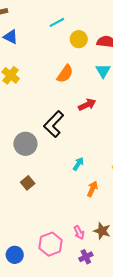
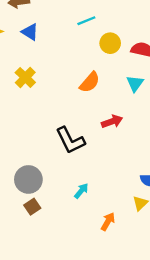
black L-shape: (54, 124) -> (70, 140), turned -76
gray circle: (25, 144) -> (28, 179), moved
cyan arrow: (78, 164) -> (81, 191), moved

